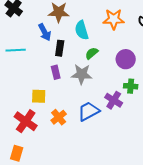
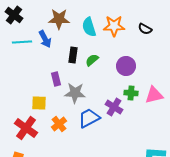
cyan semicircle: (82, 30) -> (89, 27), moved
black rectangle: (60, 48) -> (73, 55), moved
cyan line: (16, 50) -> (22, 42), moved
gray star: (82, 74) -> (75, 93), moved

